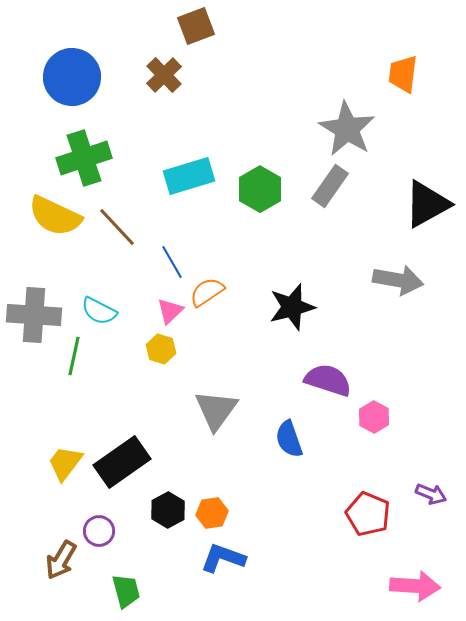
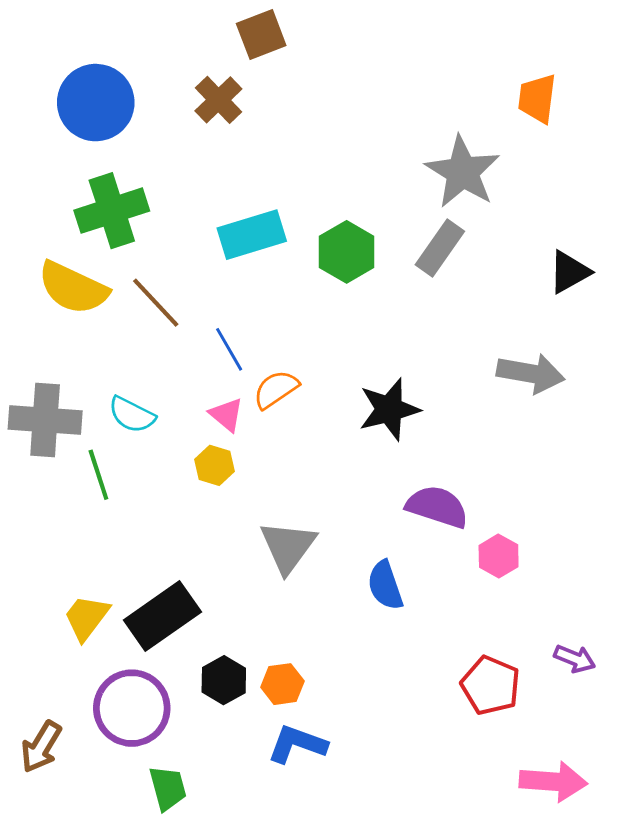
black triangle: (427, 204) -> (569, 272), size x0.7
pink triangle: (170, 311) -> (226, 415), turned -36
green line: (74, 356) -> (98, 475), turned -30
purple circle: (99, 531) -> (132, 708), size x1.8
brown arrow: (61, 560) -> (41, 747), moved

